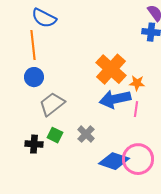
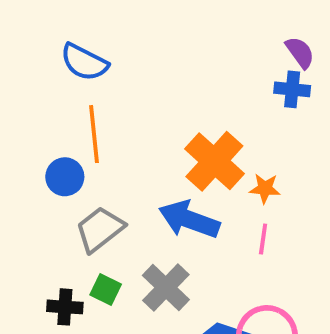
orange line: (33, 45) -> (94, 134), moved
blue arrow: (115, 99) -> (189, 220), moved, turned 32
gray cross: (86, 134) -> (166, 288), size x1.4

